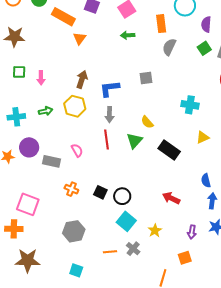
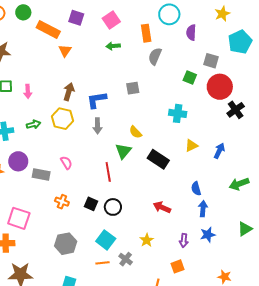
green square: (204, 48) -> (190, 78), moved, turned -32
red line: (106, 139) -> (108, 172), moved
cyan square: (126, 221) -> (106, 240), moved

